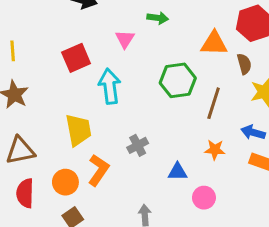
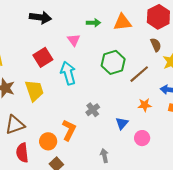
orange triangle: (214, 43) -> (122, 22), moved
brown line: (214, 103) -> (139, 74), turned 40
yellow trapezoid: (78, 130) -> (34, 91), moved
blue triangle: (178, 172) -> (122, 123), turned -40

